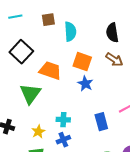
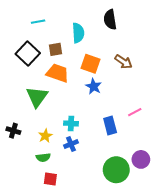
cyan line: (15, 17) -> (38, 22), moved
brown square: (48, 20) -> (56, 49), moved
black semicircle: (112, 33) -> (110, 20), moved

